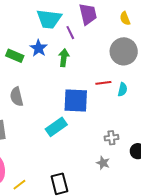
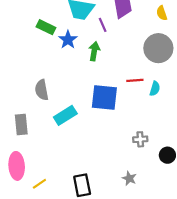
green rectangle: (15, 56) -> (46, 27), moved
cyan rectangle: (56, 127) -> (65, 115), moved
gray star: (103, 163) -> (129, 178), moved

